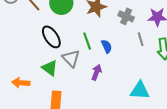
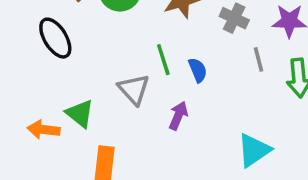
black ellipse: (51, 37) -> (55, 38), moved
green triangle: (50, 68) -> (80, 113), moved
cyan triangle: (140, 90) -> (254, 150), turned -40

